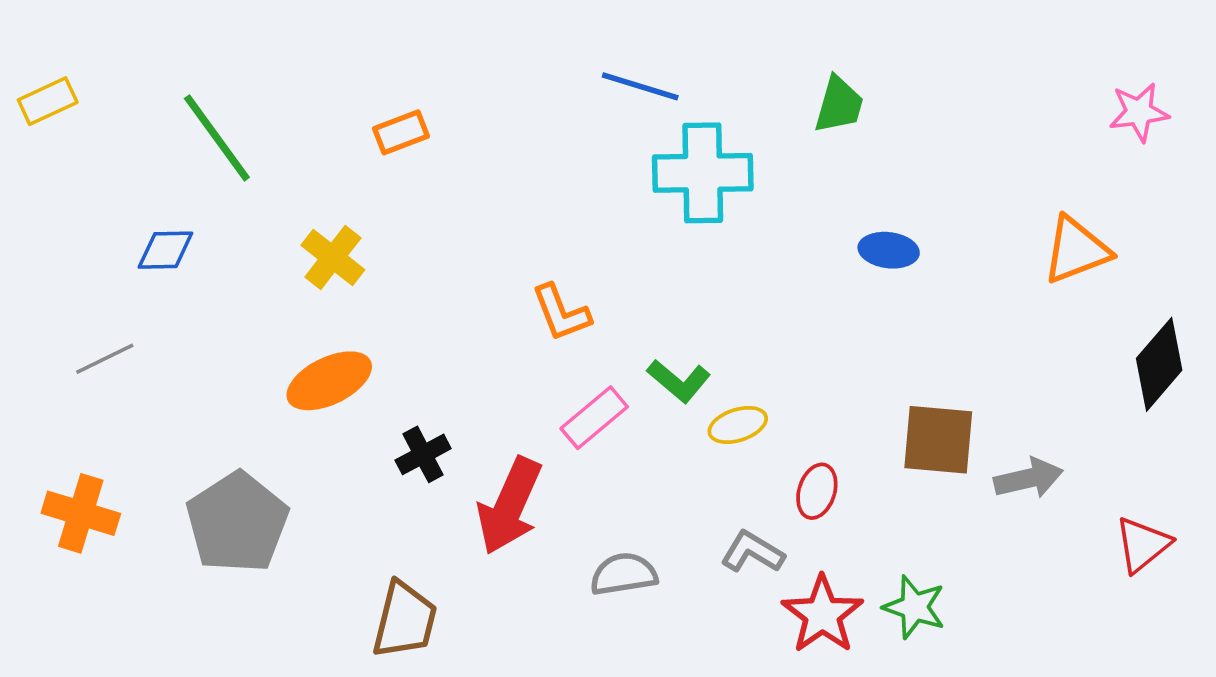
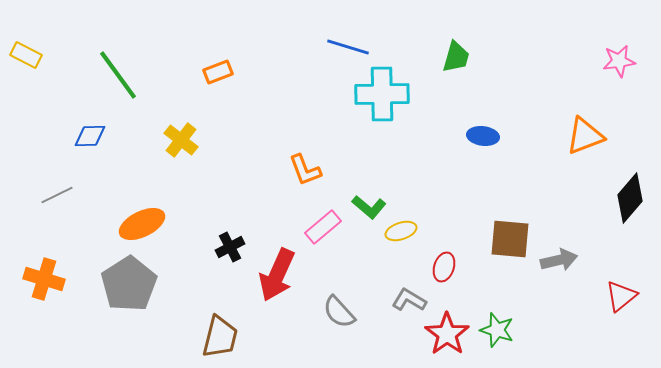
yellow rectangle: (48, 101) -> (26, 55), turned 52
orange ellipse: (329, 381) -> (142, 224), moved
gray semicircle: (624, 574) -> (339, 312), turned -123

